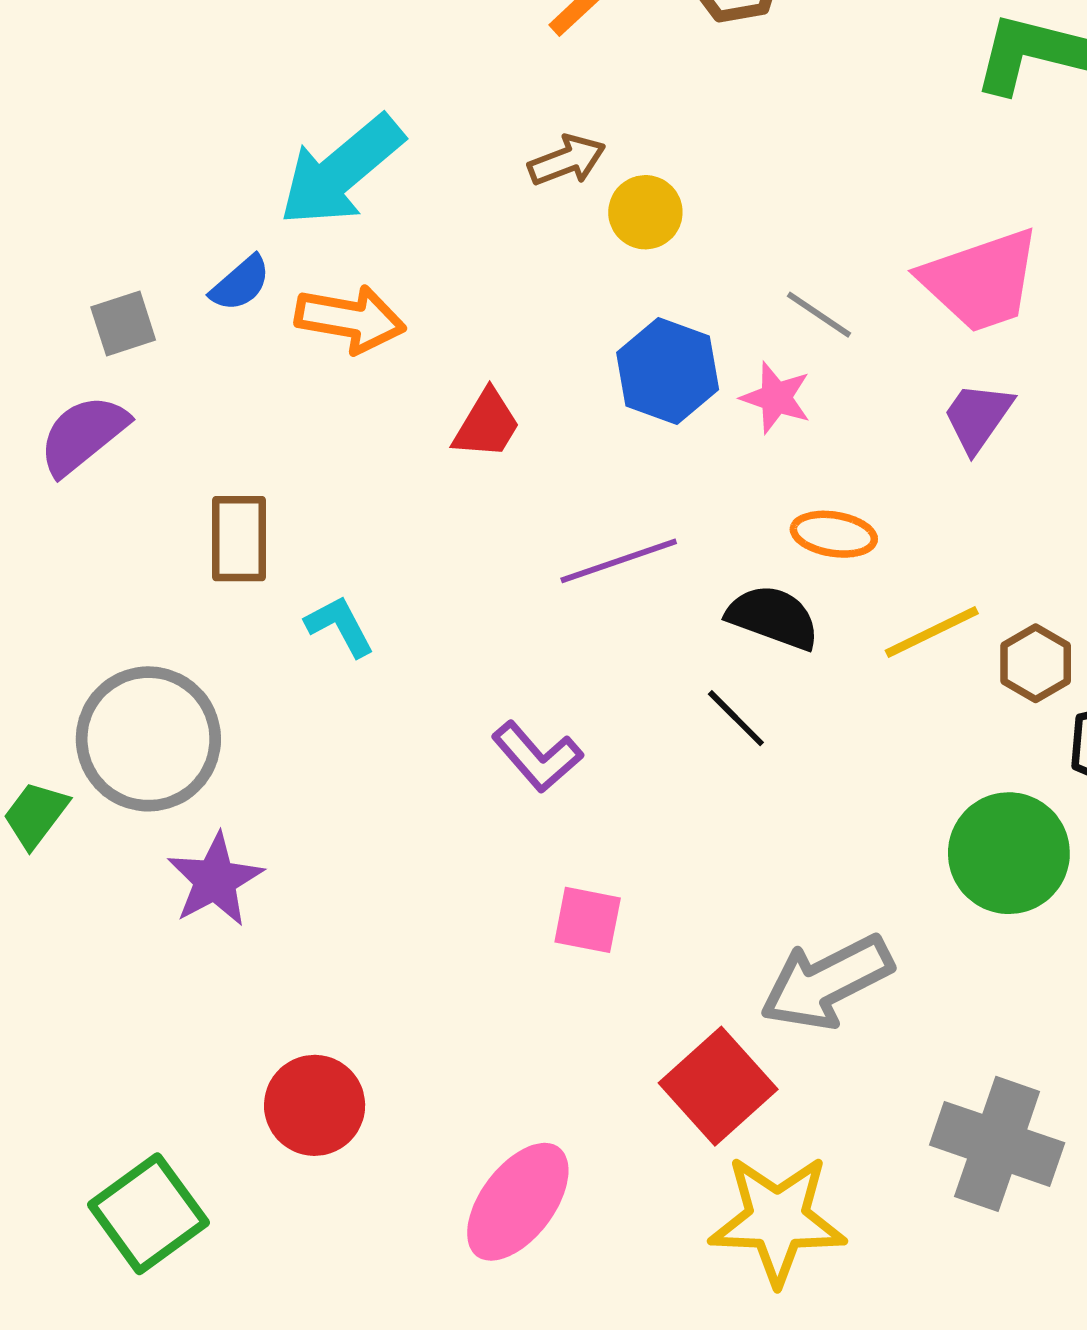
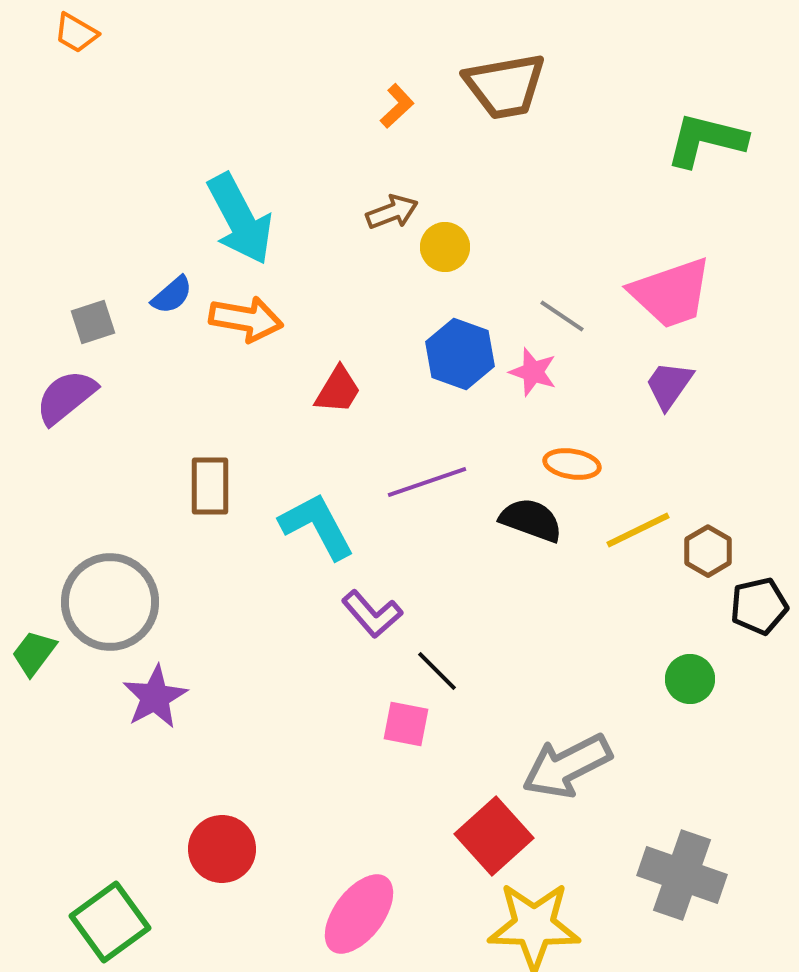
cyan arrow: (341, 171) -> (240, 219), turned -78
brown rectangle: (239, 539) -> (210, 486), moved
cyan L-shape: (340, 626) -> (317, 526), moved, size x1.6
black line: (736, 718) -> (437, 671), moved
green circle: (1009, 853) -> (690, 679), size x0.6

